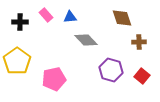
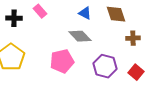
blue triangle: (70, 17) -> (85, 13), moved, turned 32
pink pentagon: (54, 79) -> (62, 61), moved

